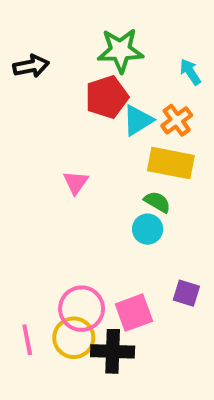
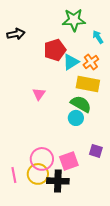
green star: (120, 50) -> (74, 20), moved
green semicircle: (157, 202) -> (81, 104), size x1.5

